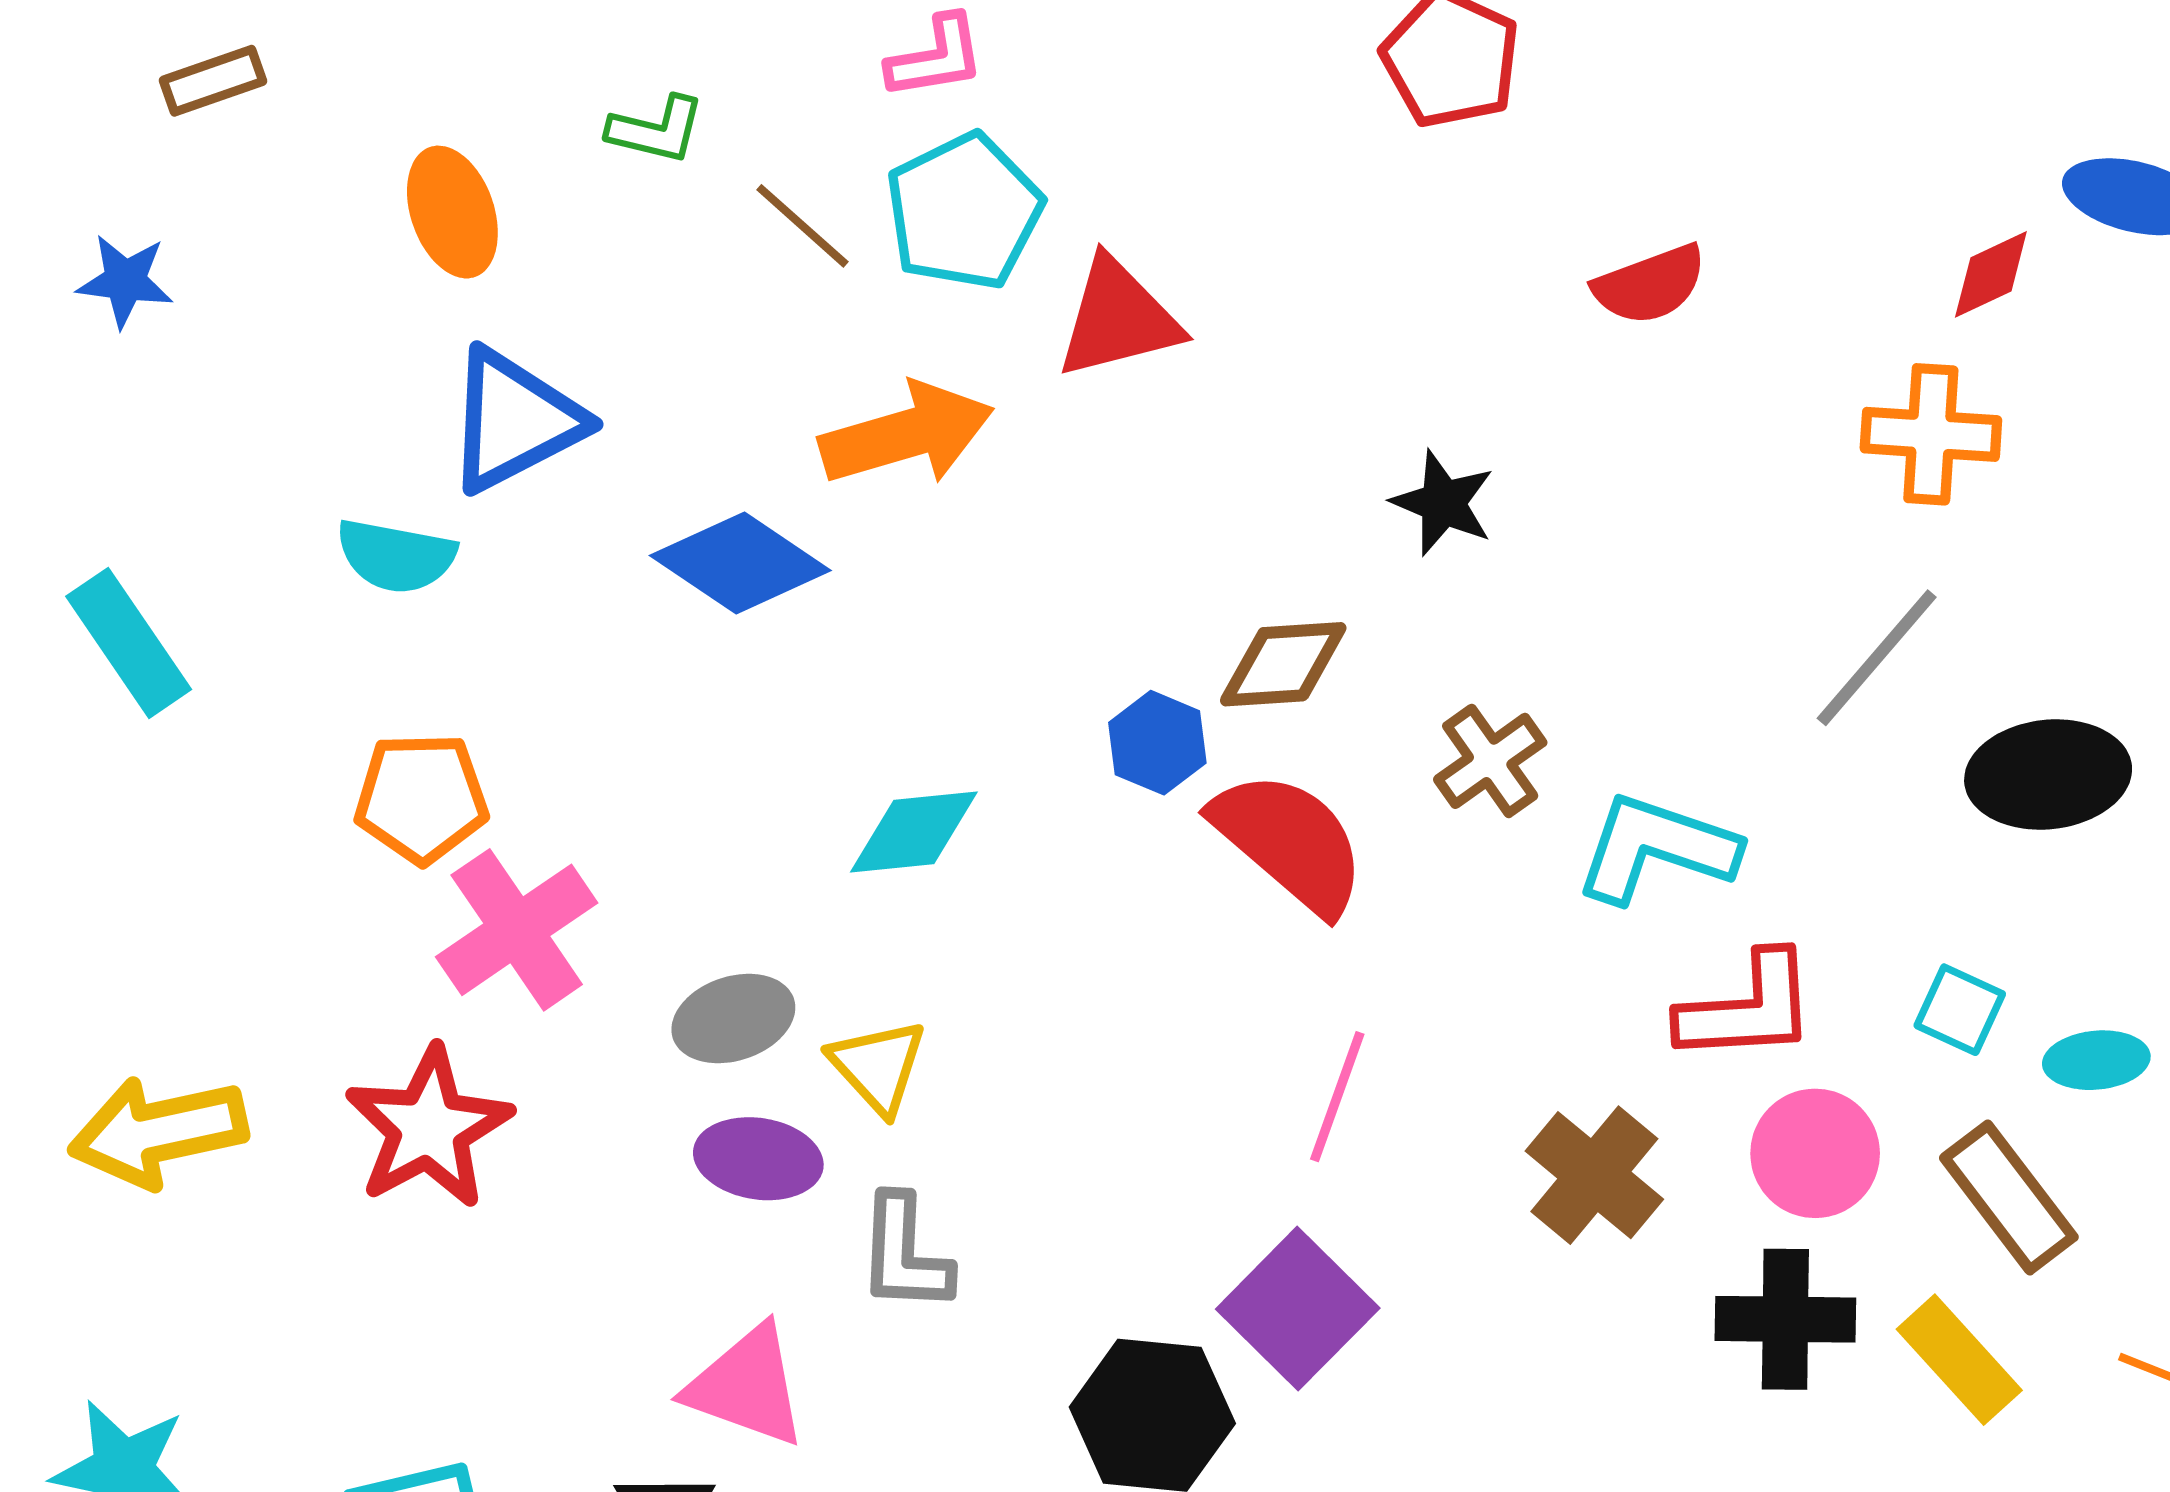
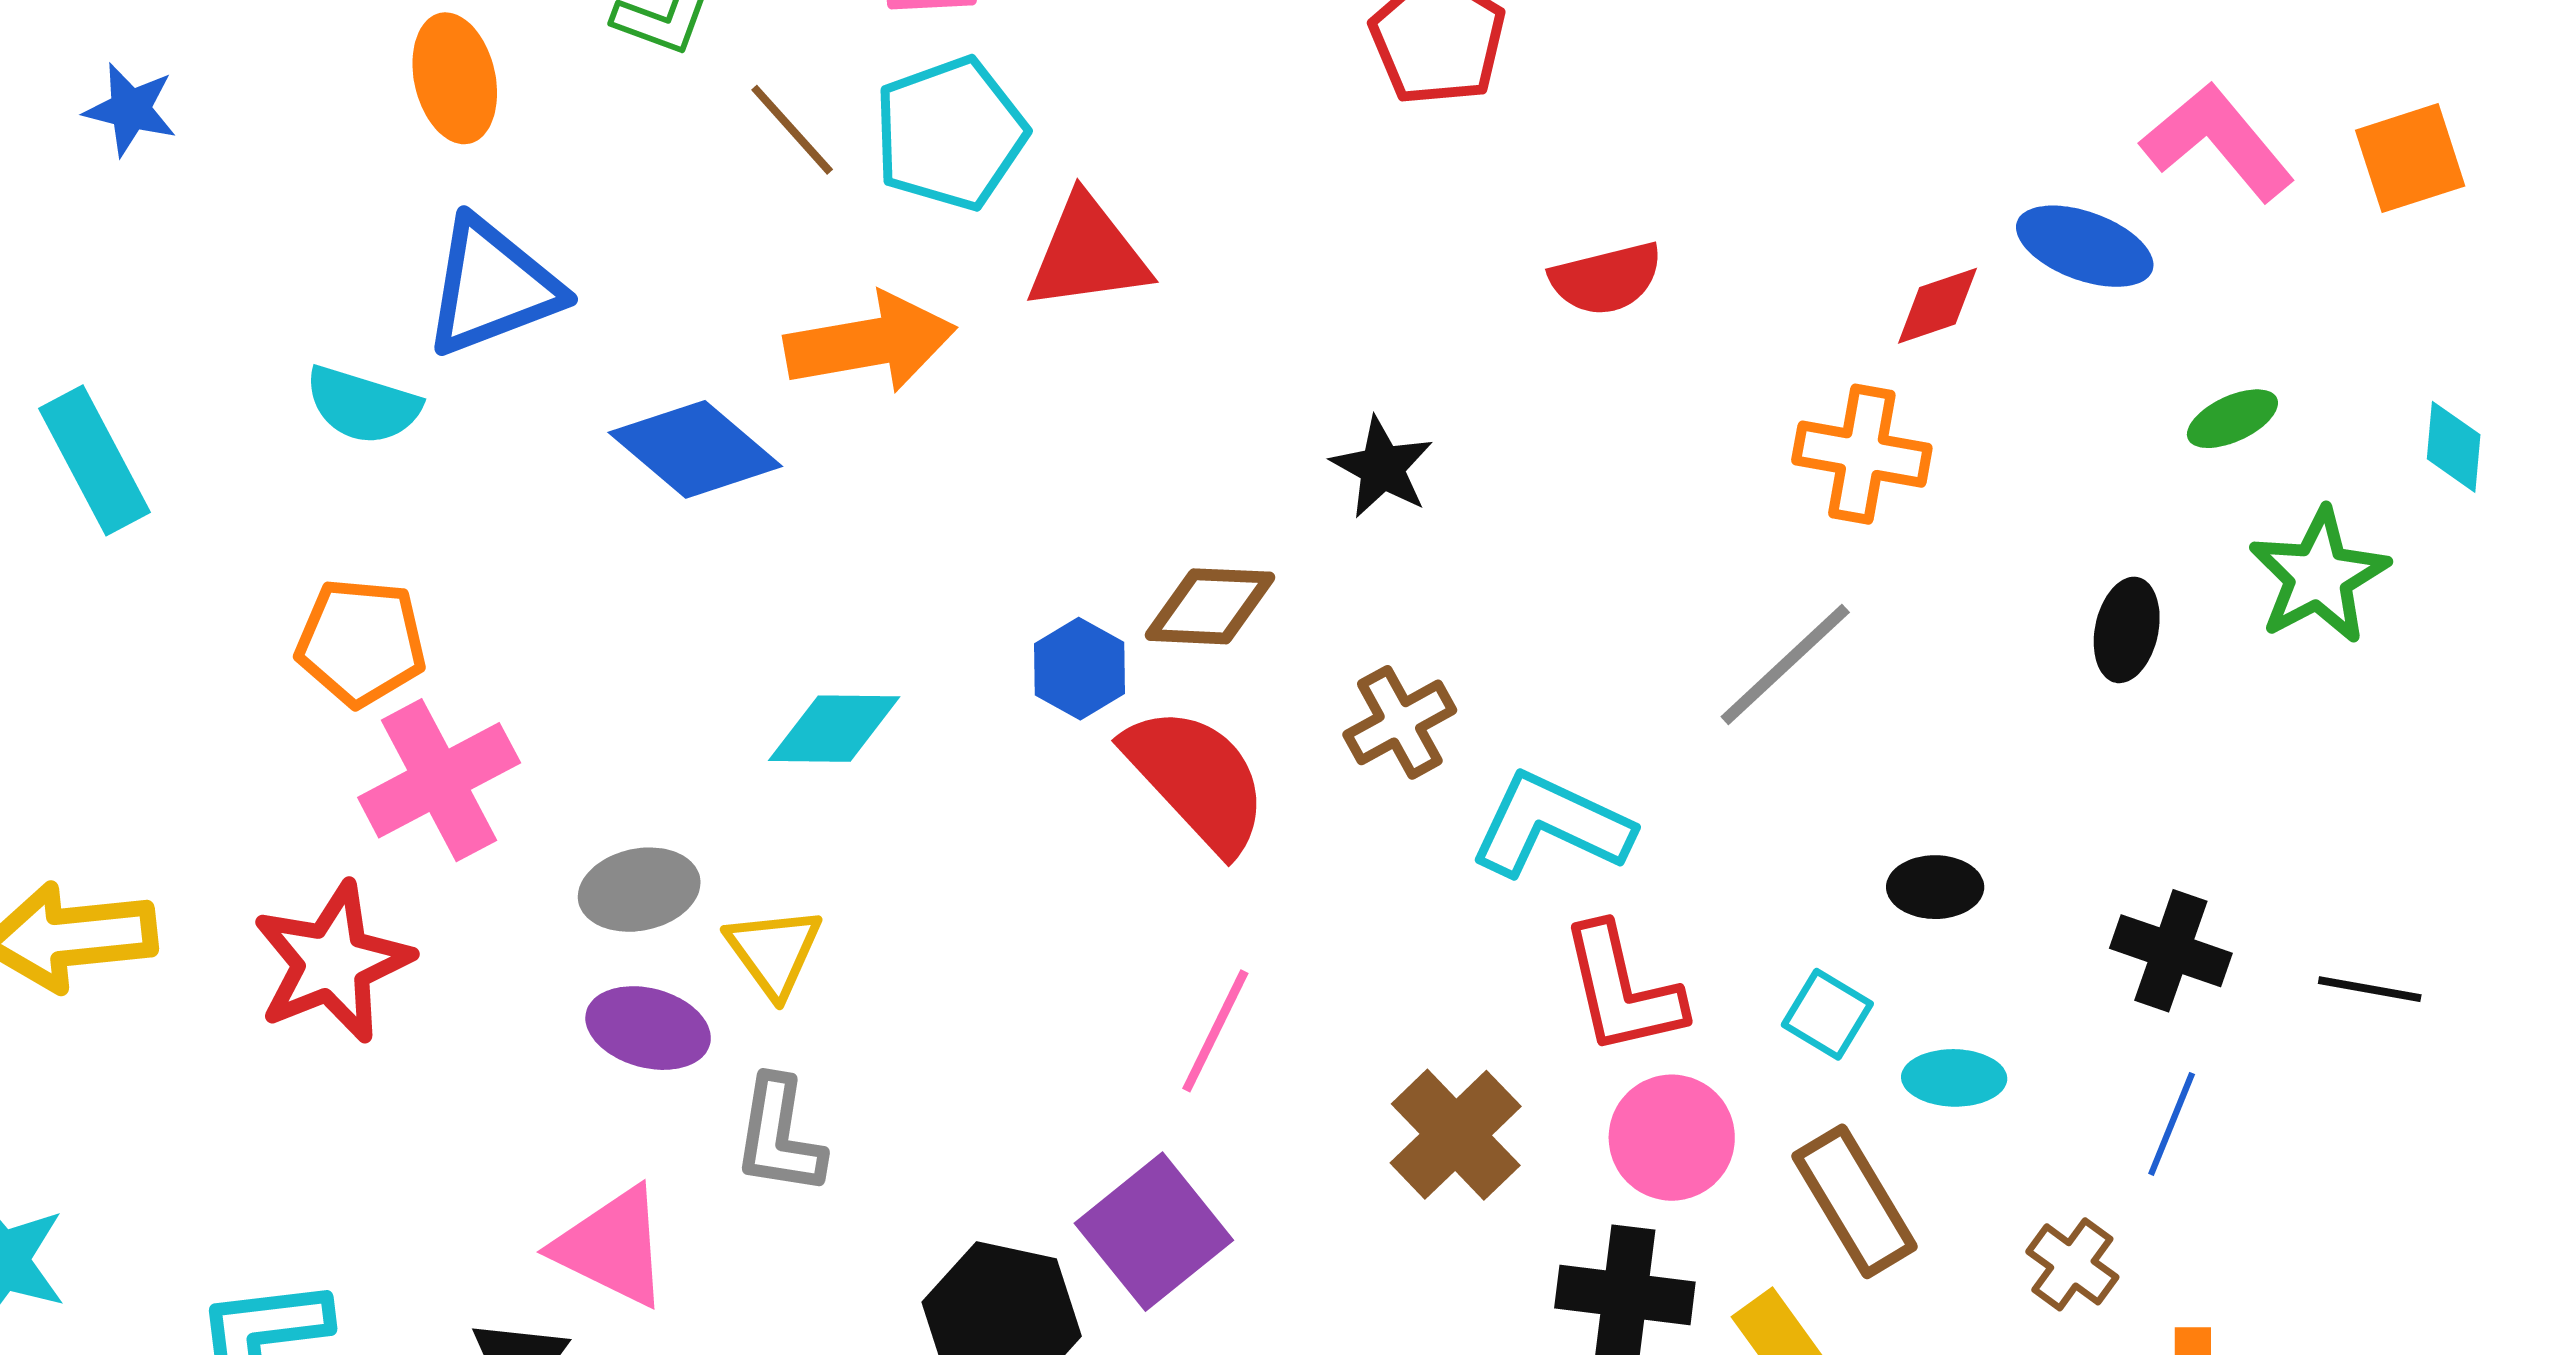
black ellipse: (2048, 775) -> (1935, 887), moved, size x0.6
red L-shape: (1748, 1008) -> (1622, 990), turned 74

